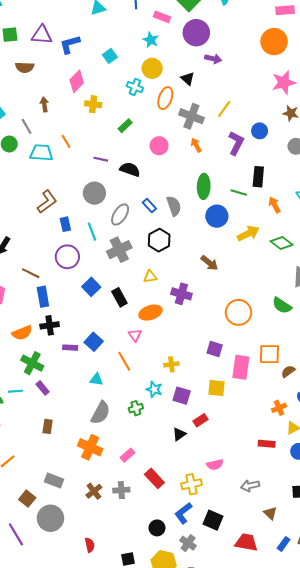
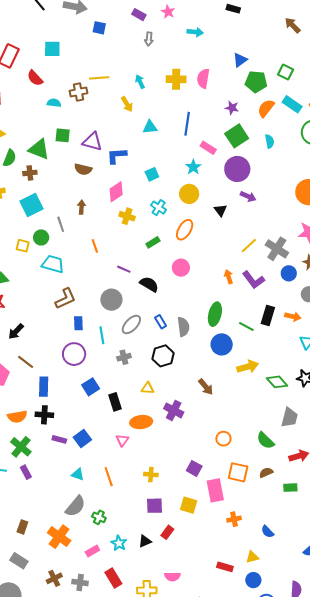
brown semicircle: (25, 67) -> (83, 169), moved
cyan cross: (135, 87) -> (159, 208), moved
orange ellipse: (165, 98) -> (185, 230), moved
gray cross: (191, 116) -> (277, 249), moved
blue circle: (260, 131) -> (289, 273), moved
purple L-shape: (236, 143) -> (253, 280), turned 105
orange arrow: (196, 145) -> (229, 277), moved
cyan trapezoid: (41, 153) -> (53, 264), moved
orange arrow: (274, 205) -> (293, 317), moved, turned 119
gray cross: (119, 250) -> (124, 357), size x0.6
brown line: (31, 273) -> (26, 362), moved
orange circle: (238, 312) -> (223, 439), size x0.6
orange square: (269, 354) -> (238, 472), moved
orange line: (124, 361) -> (109, 477), moved
pink rectangle: (241, 367) -> (215, 490), turned -30
brown semicircle: (288, 371) -> (266, 473), moved
cyan star: (154, 389) -> (119, 543), moved
purple square: (182, 396) -> (155, 506), turned -30
green cross: (136, 408) -> (99, 517), moved, turned 32
orange cross: (279, 408) -> (234, 519), moved
red rectangle: (200, 420) -> (167, 532), turned -32
brown rectangle: (48, 426) -> (22, 527), moved

